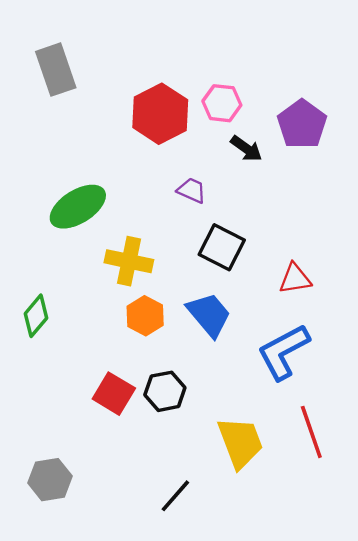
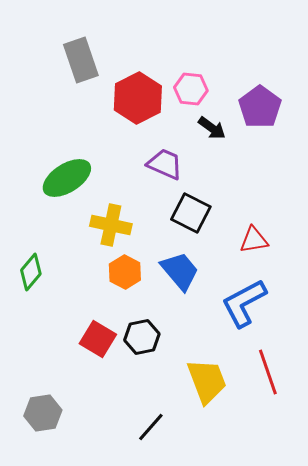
gray rectangle: (56, 70) -> (81, 60), moved
purple trapezoid: (192, 190) -> (165, 164), size x1.4

